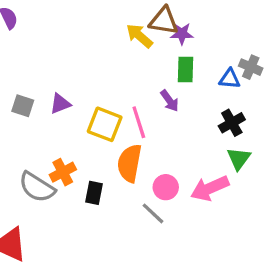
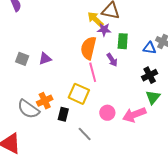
purple star: (182, 34) -> (104, 30), moved
yellow square: (105, 124) -> (79, 94), moved
orange semicircle: (130, 163) -> (88, 48), moved
gray line: (153, 213) -> (85, 134), moved

